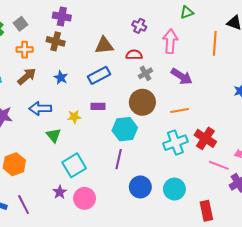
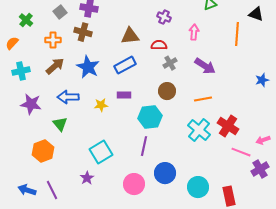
gray square: (20, 24) -> (60, 12), moved
pink arrow: (170, 41) -> (194, 32), size x0.7
blue star: (61, 77) -> (88, 67), size x1.6
brown circle: (142, 102) -> (167, 91), size x0.7
green triangle: (54, 135) -> (60, 124), moved
cyan cross: (175, 143) -> (199, 130), turned -30
cyan circle: (174, 189) -> (198, 187), moved
pink circle: (85, 198) -> (134, 184), moved

